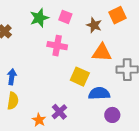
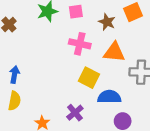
pink square: (65, 17) -> (76, 12), turned -32
pink cross: (57, 46) -> (80, 44), moved
purple cross: (59, 112) -> (75, 113), moved

